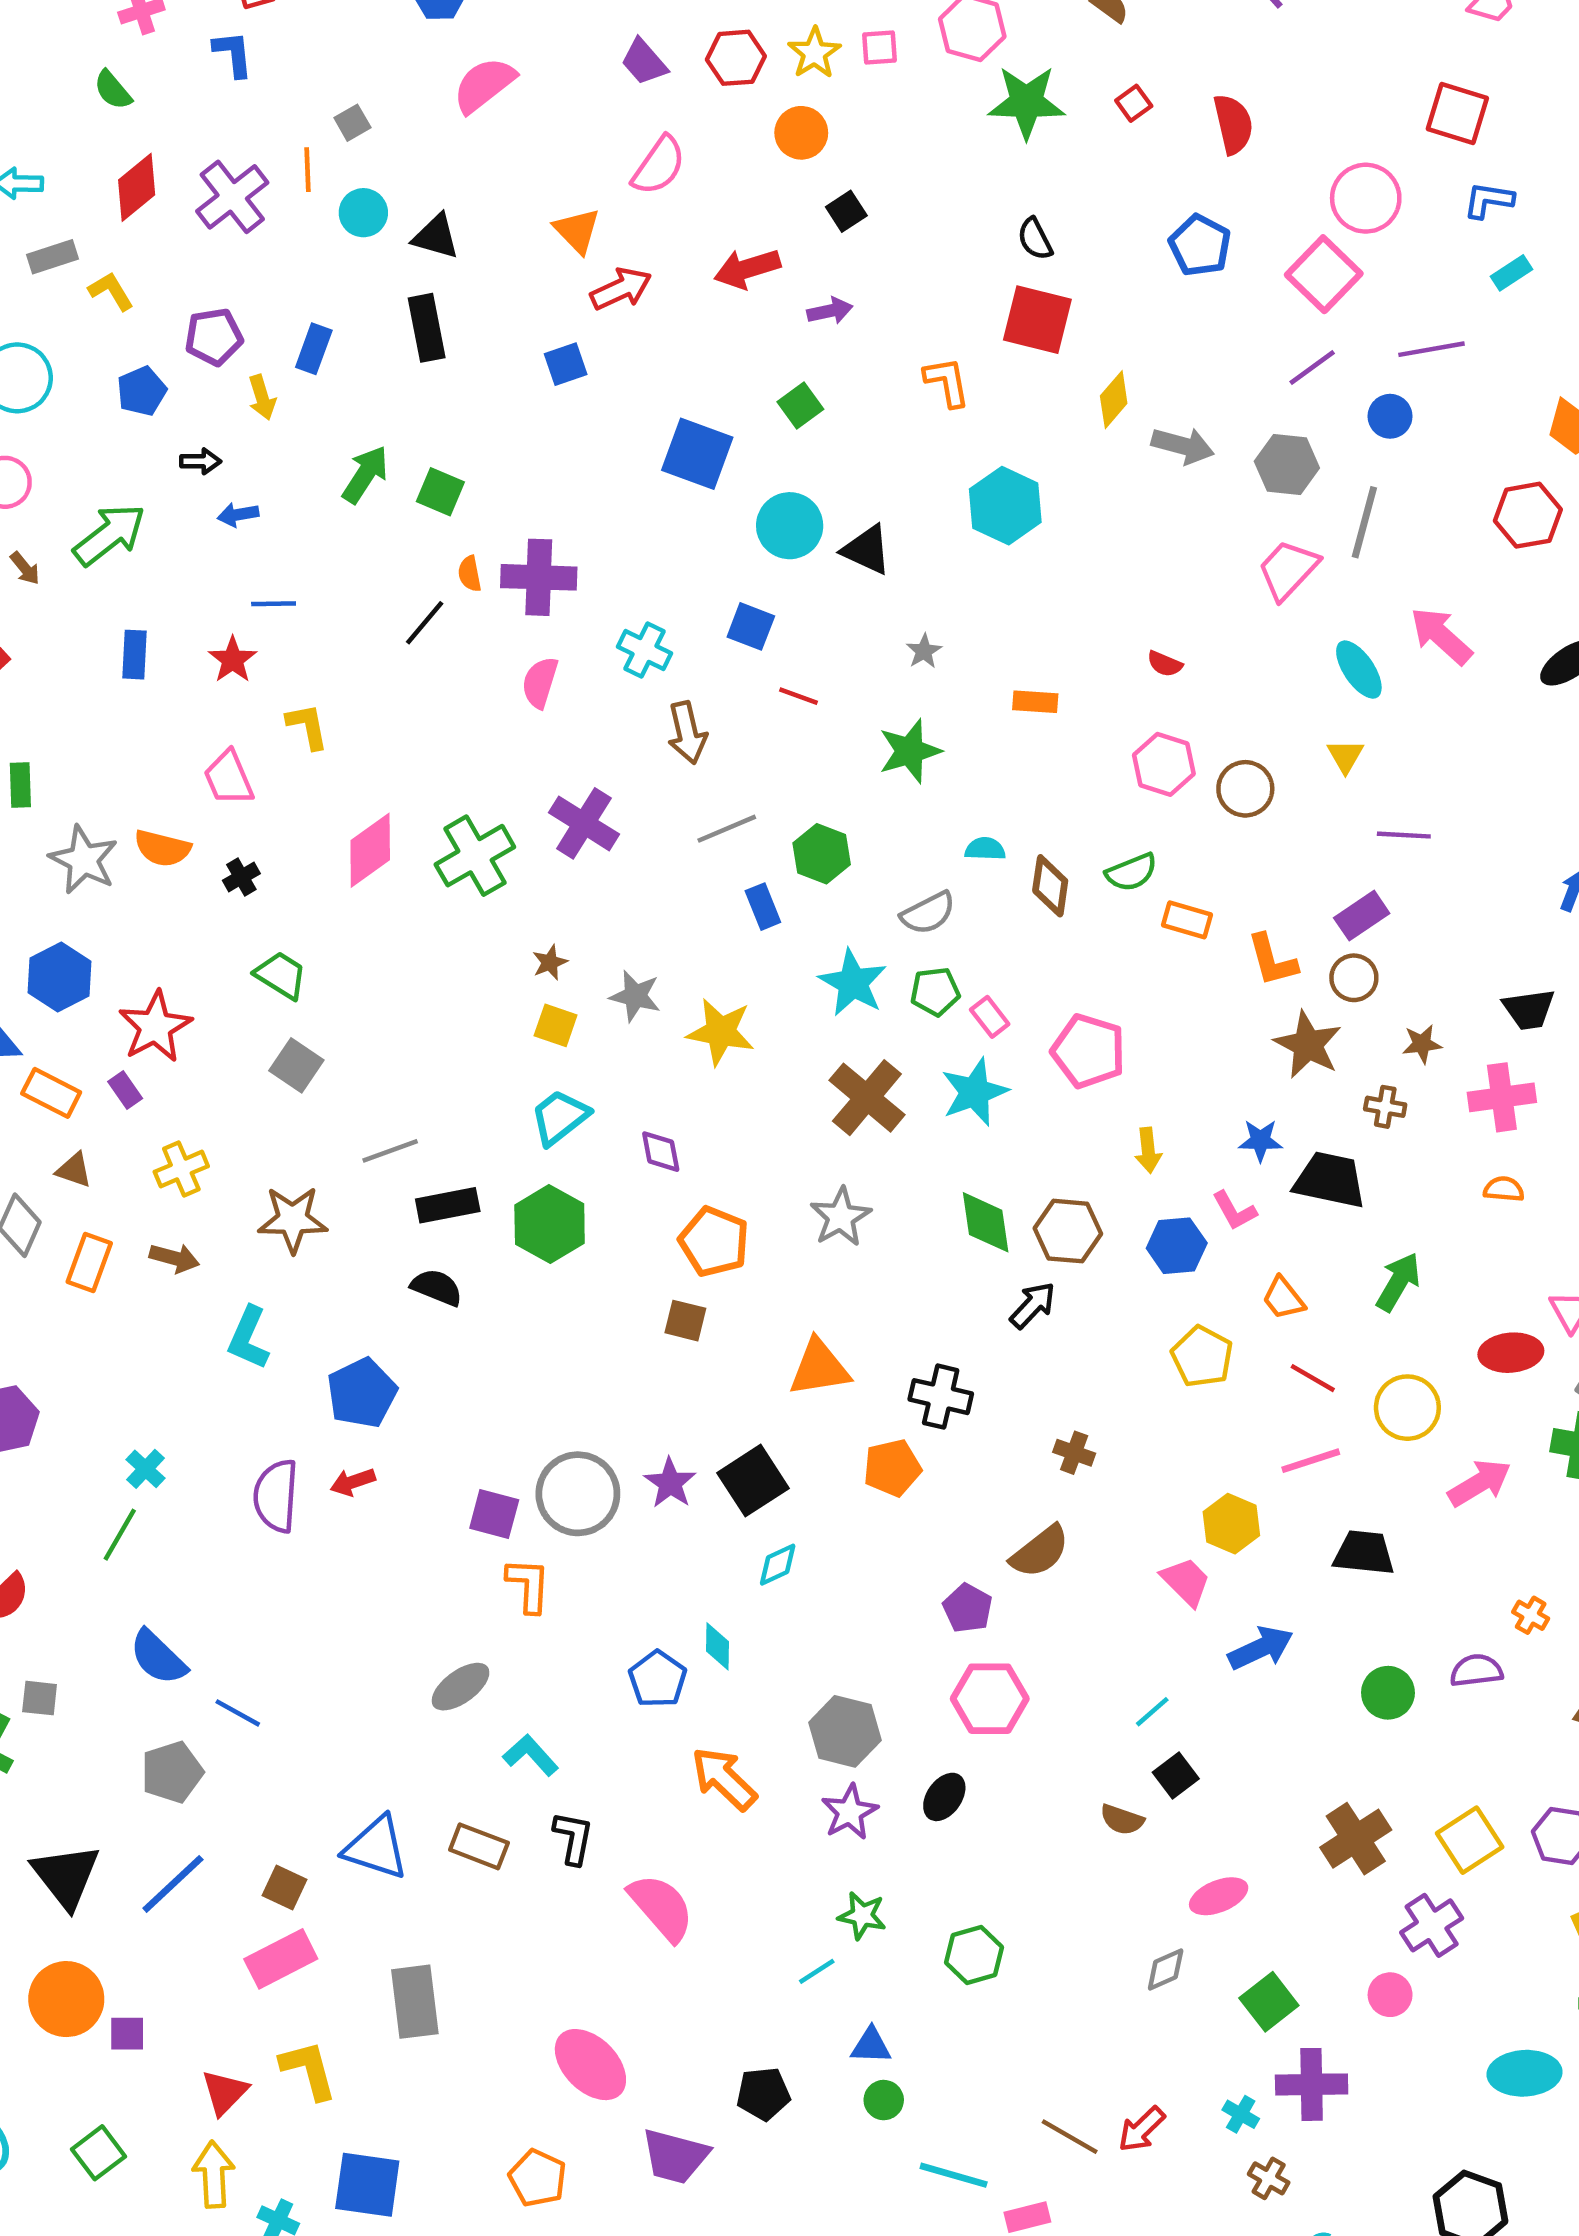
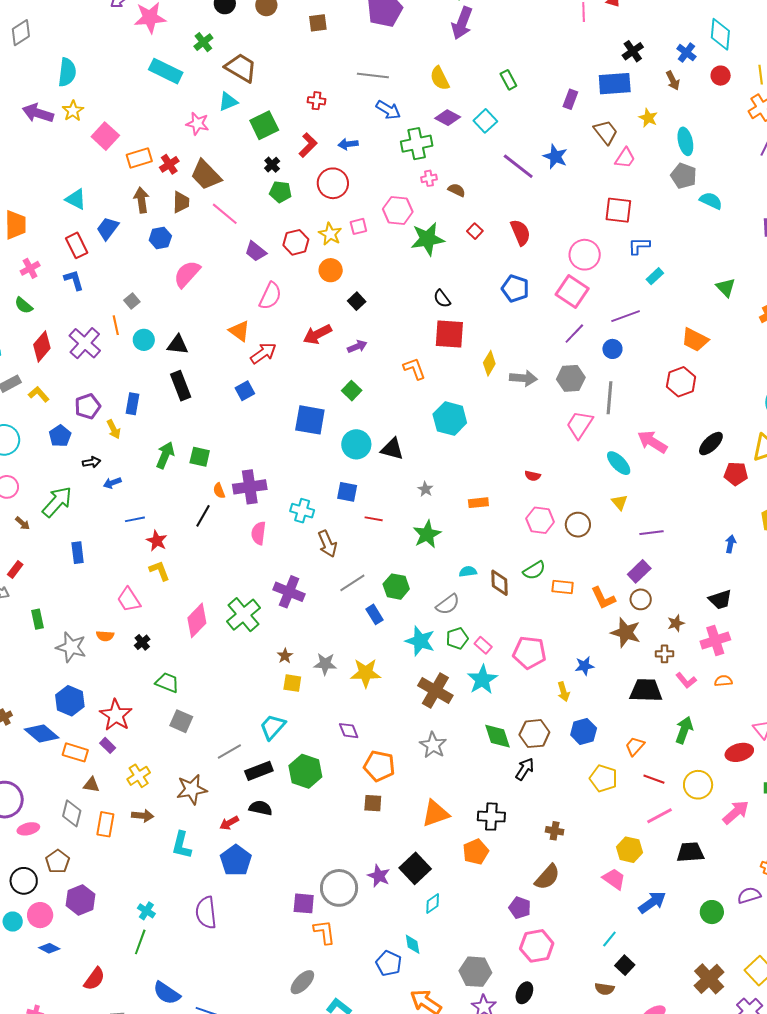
red star: (233, 660) -> (157, 541), moved
orange semicircle: (162, 848) -> (105, 636), size x0.7
cyan trapezoid: (560, 1117) -> (273, 727), moved
blue star: (1260, 1141) -> (584, 666), moved
pink L-shape: (1234, 1211) -> (686, 680), moved
orange trapezoid: (1283, 1298) -> (635, 746), turned 90
red arrow: (353, 1482) -> (229, 823), moved

